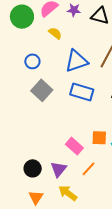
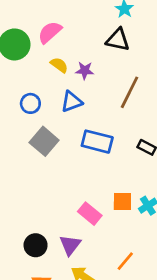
purple star: (74, 10) -> (85, 70), moved
blue triangle: (76, 61) -> (72, 102), moved, size x0.7
orange line: (89, 169) -> (125, 261), moved

